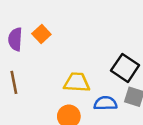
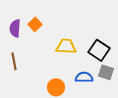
yellow trapezoid: (77, 82) -> (66, 46), moved

